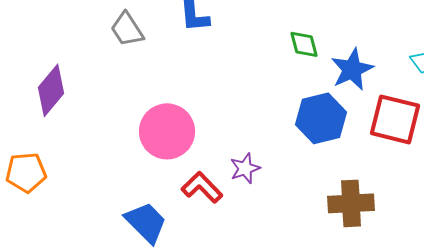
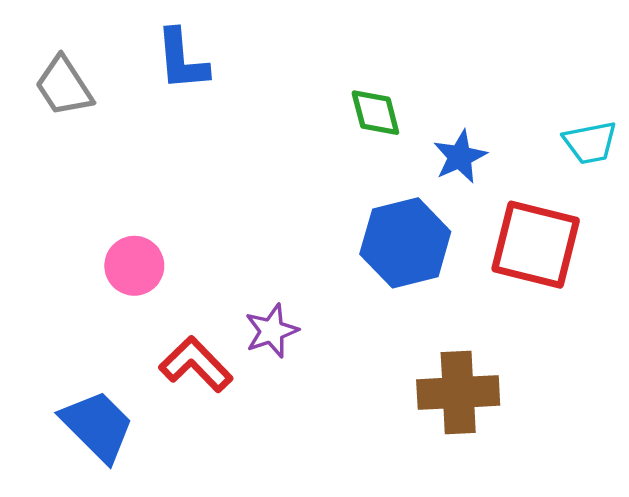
blue star: (352, 69) -> (460, 157), size x0.7
pink circle: (167, 131) -> (134, 266), size x0.6

